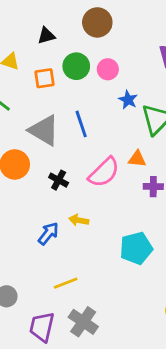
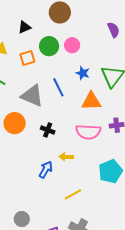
blue star: (128, 100) -> (83, 73), moved
orange triangle: (137, 159) -> (91, 101), moved, size x1.5
pink semicircle: (104, 172) -> (88, 132), moved, turned 55
yellow line: (66, 283) -> (73, 194), moved

